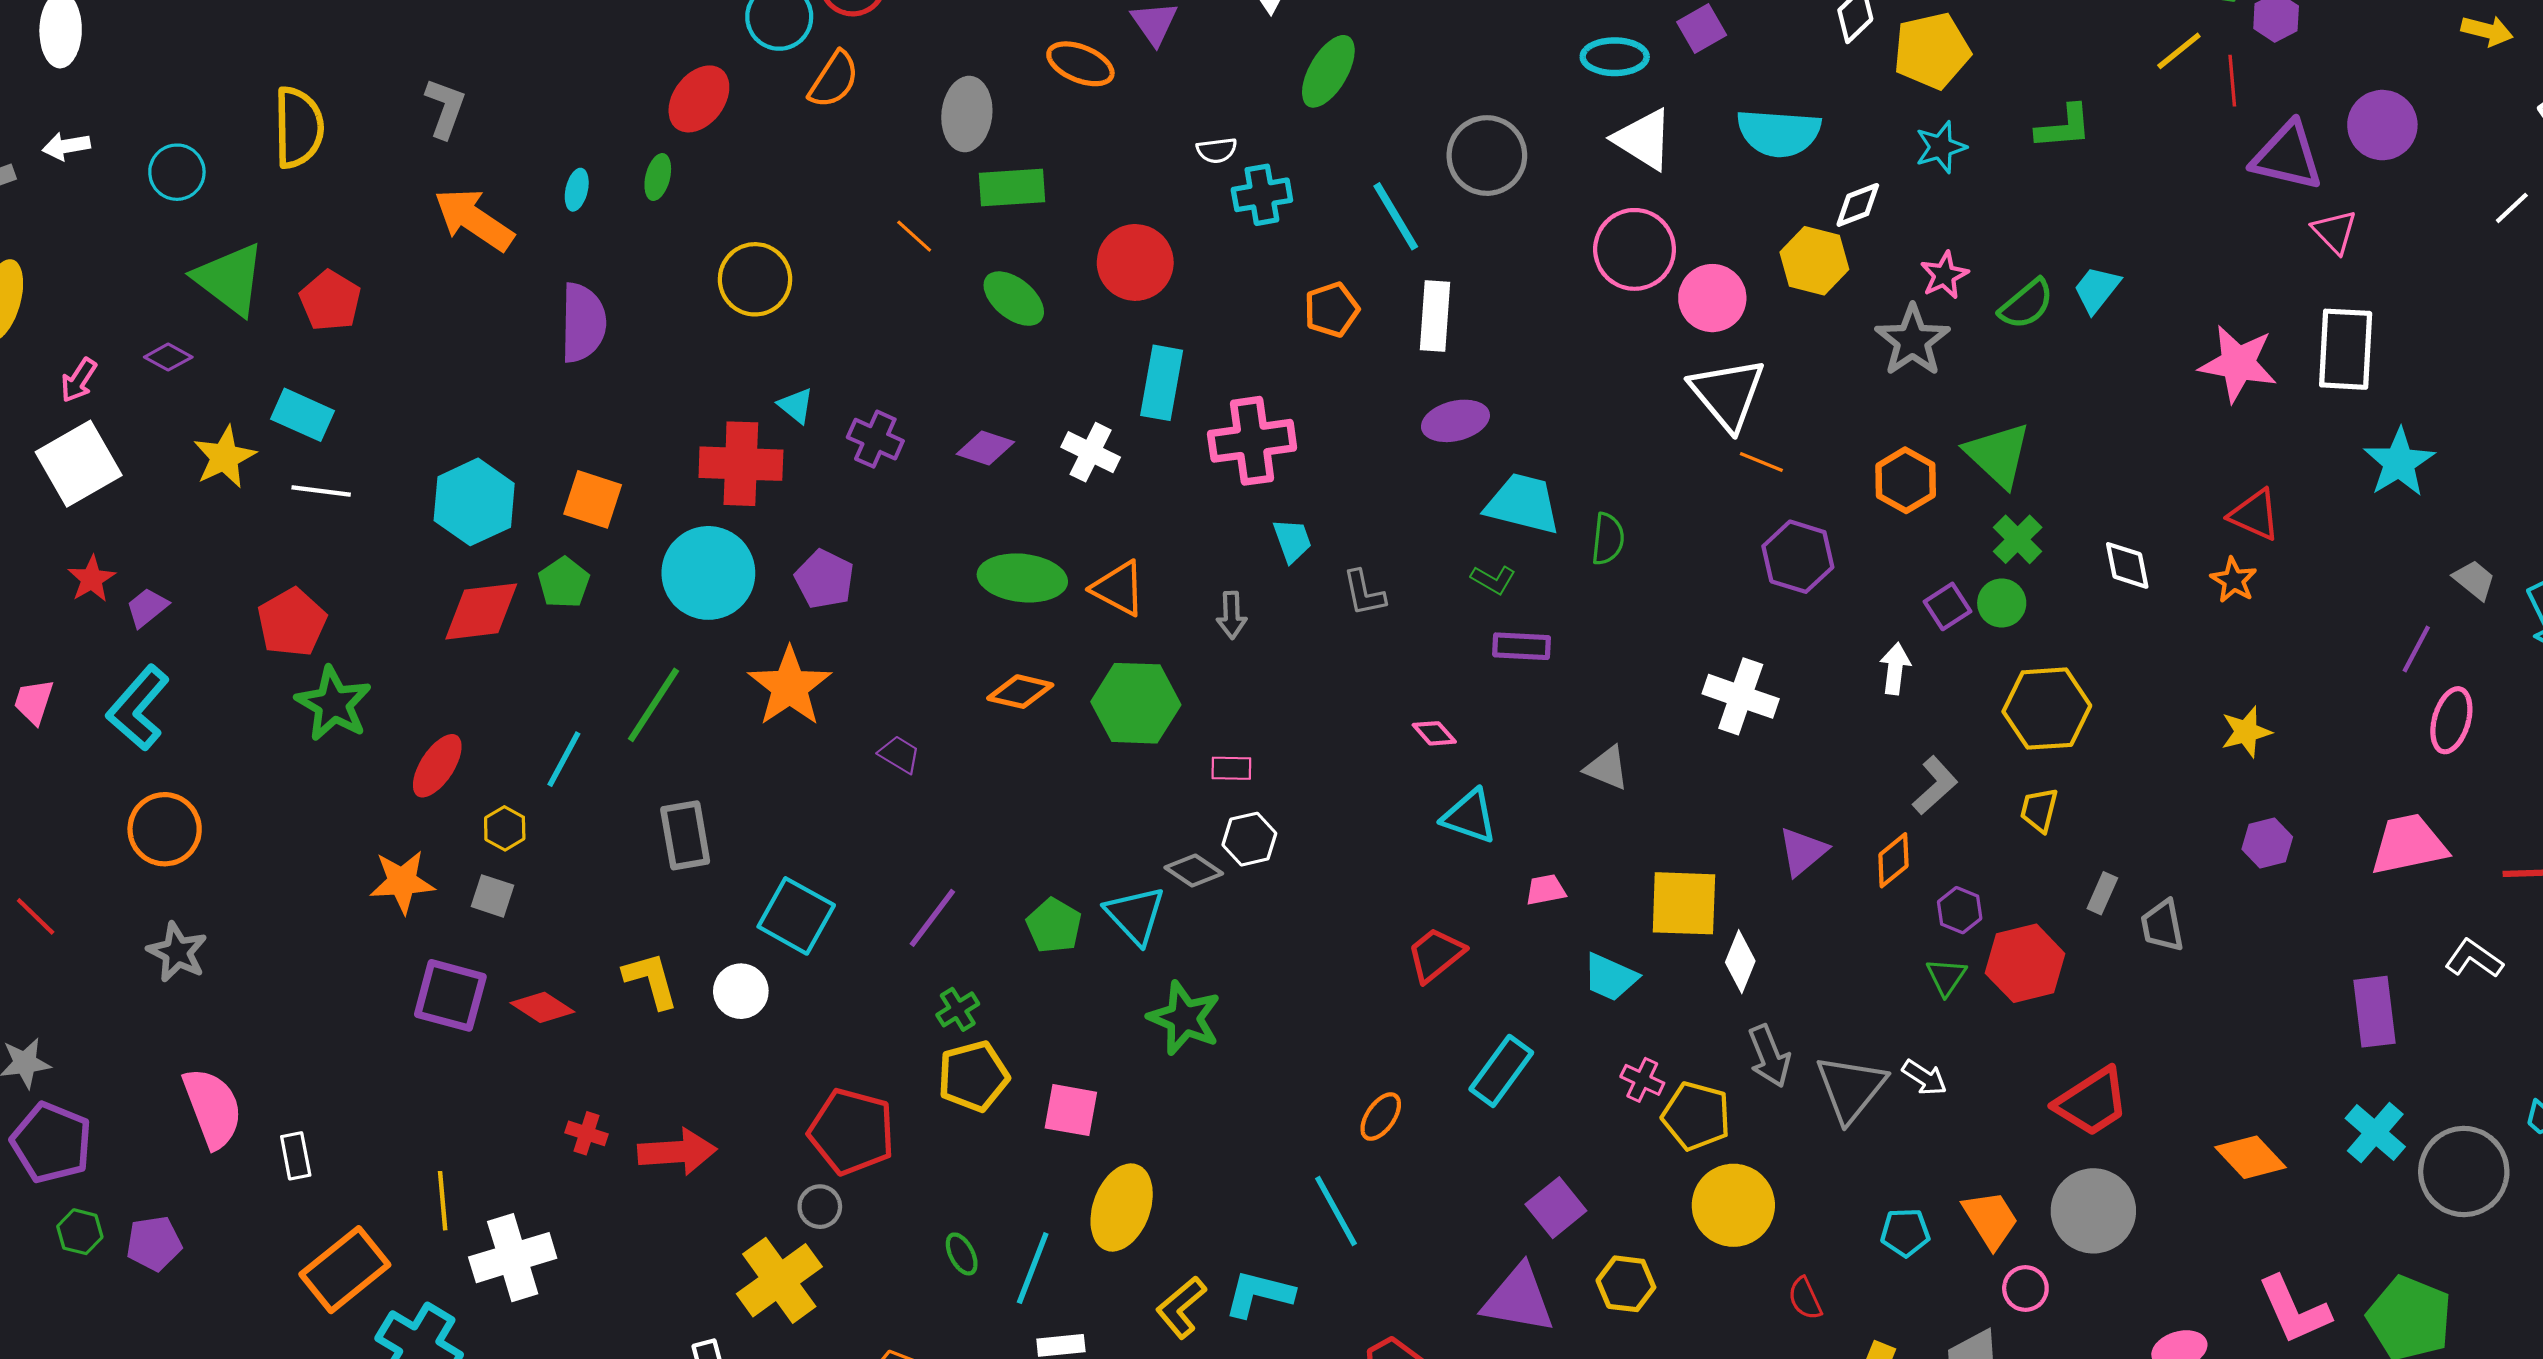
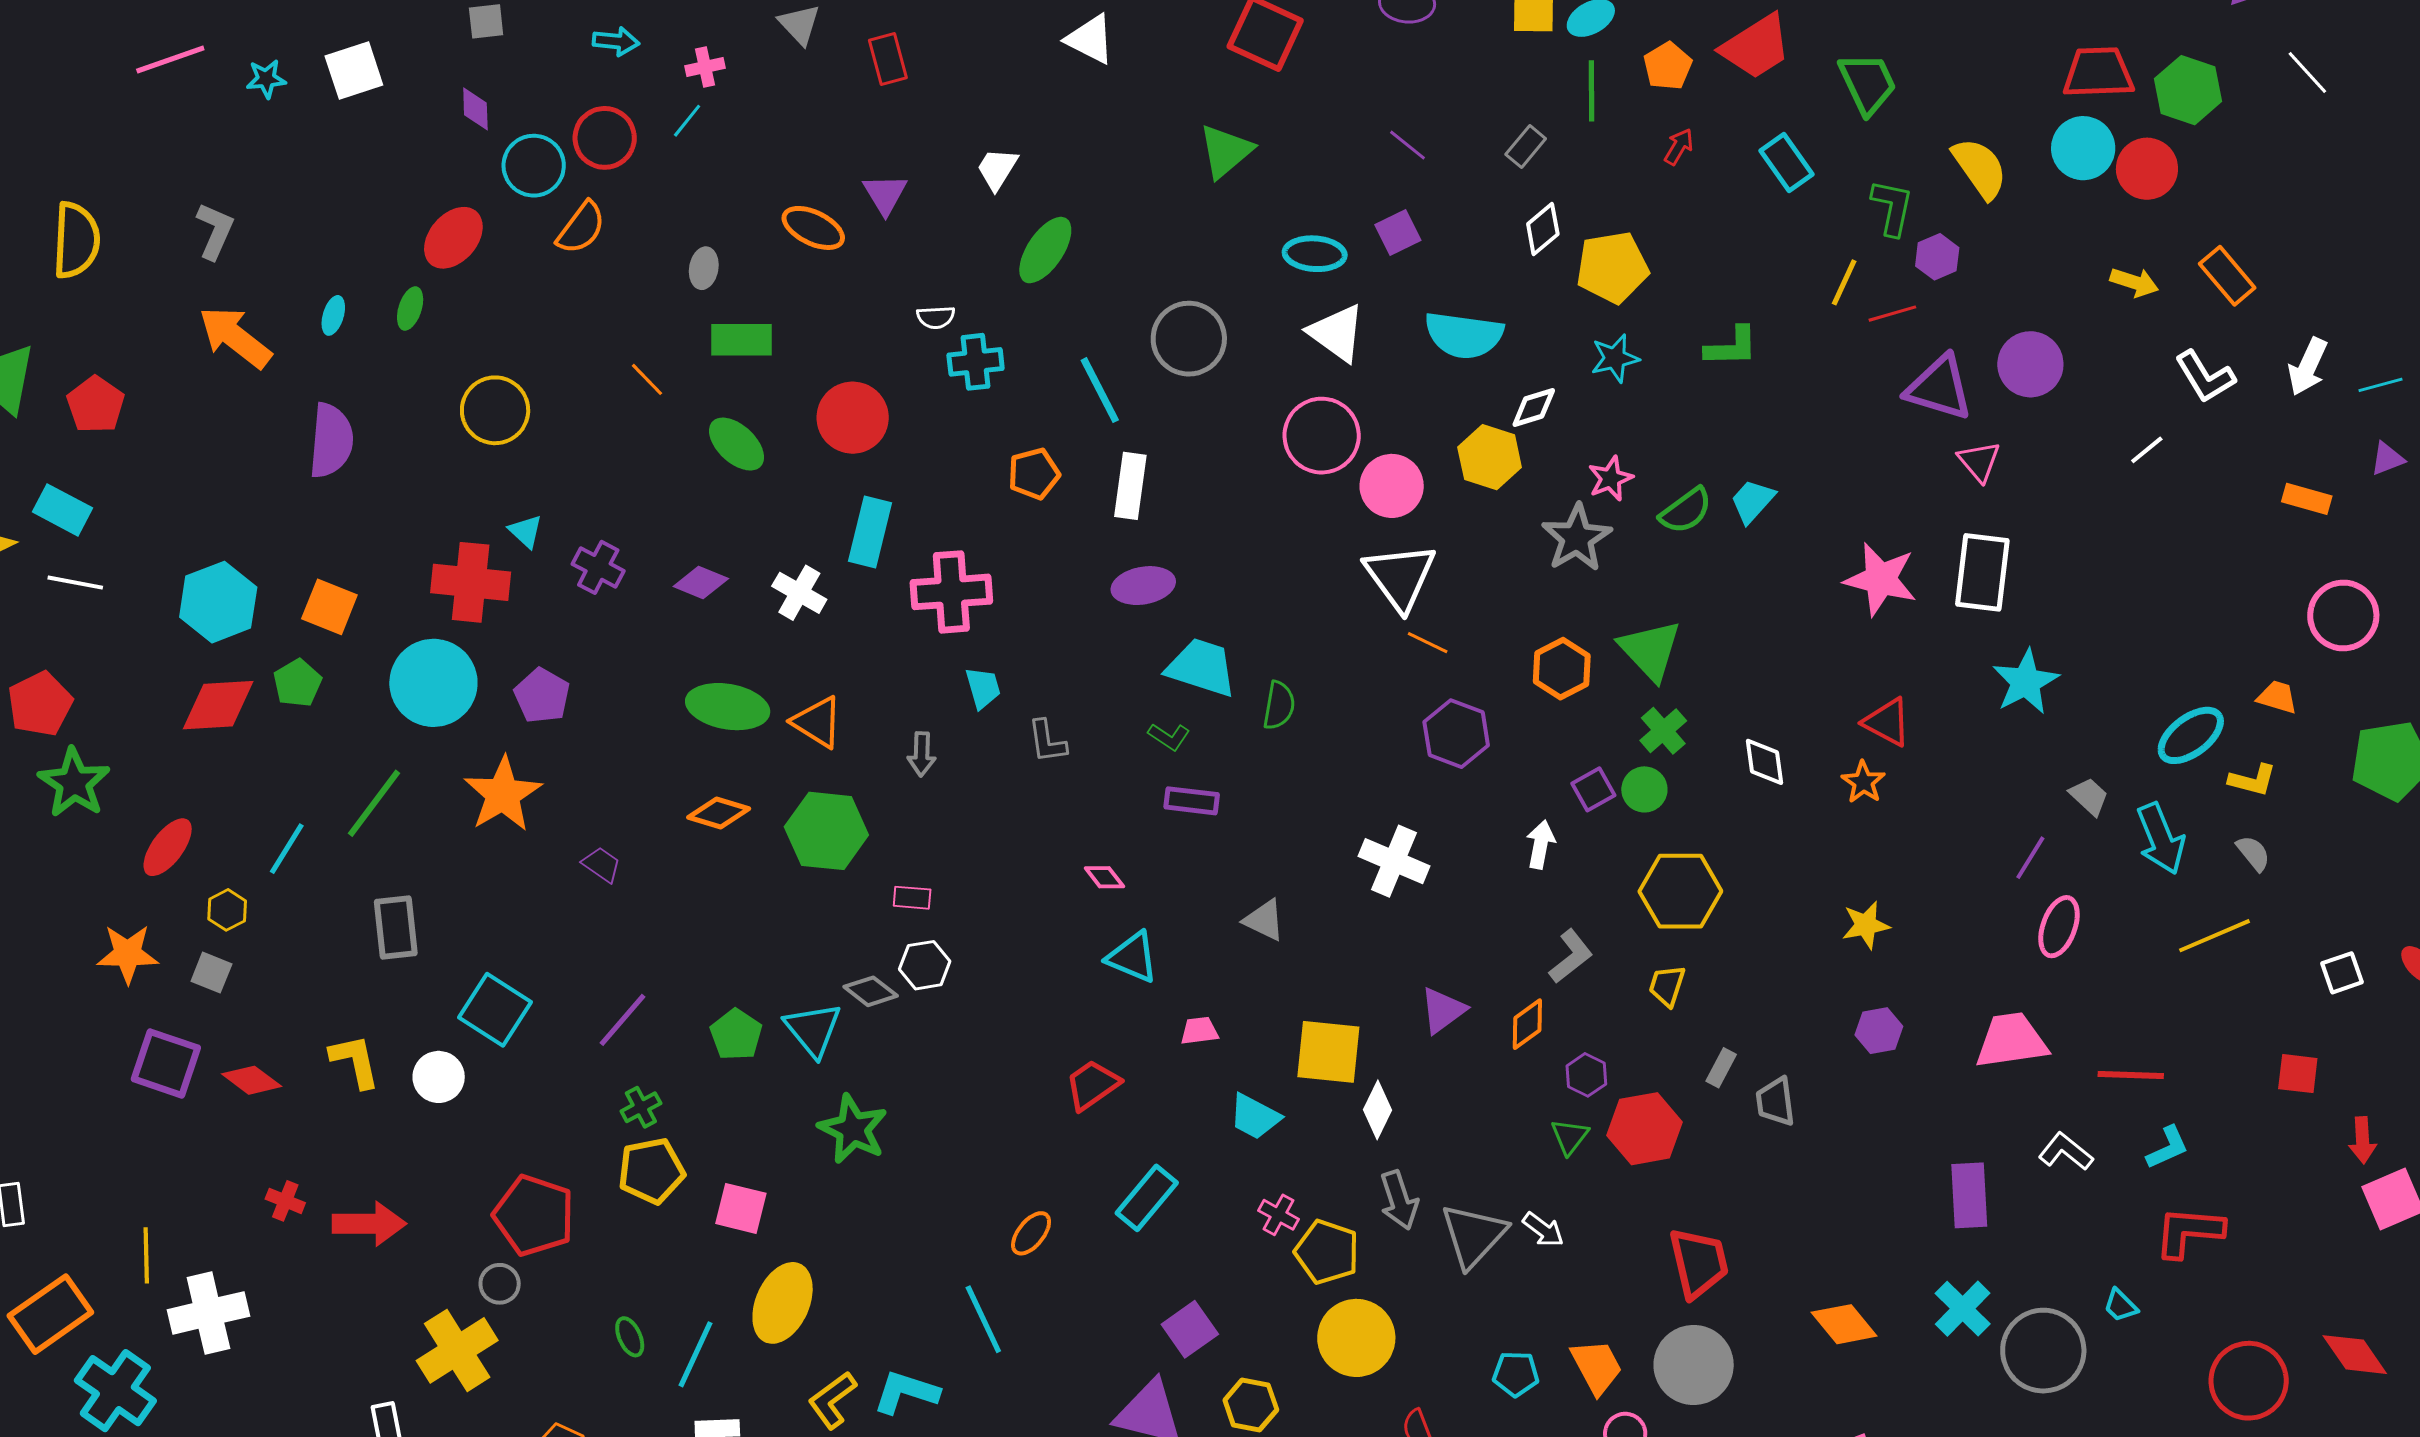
yellow line: (2179, 51) -> (1844, 282), turned -30
red line: (2232, 81) -> (1892, 314), turned 75
gray ellipse: (967, 114) -> (704, 268), size x0.6
red trapezoid: (2092, 1102) -> (1699, 1263), turned -74

